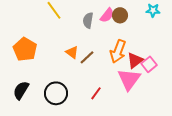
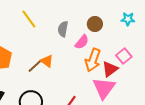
pink semicircle: (107, 15) -> (82, 42), moved
brown line: (87, 57) -> (35, 66), moved
pink square: (149, 64) -> (124, 56), moved

